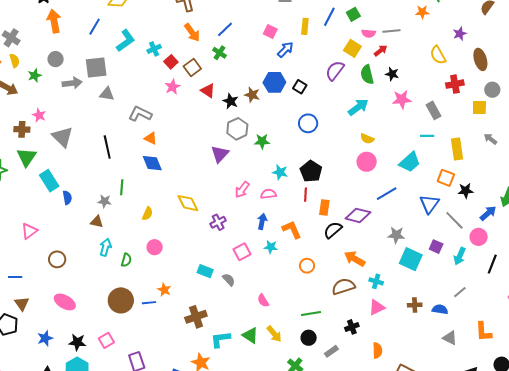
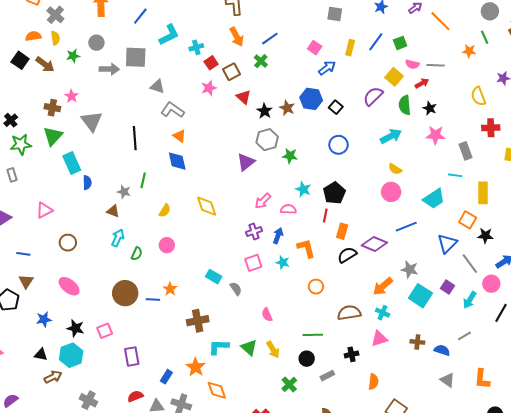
gray triangle: (107, 94) -> (157, 86), moved
purple cross: (218, 222) -> (254, 232), moved
orange arrow: (355, 259) -> (383, 286), moved, turned -80

